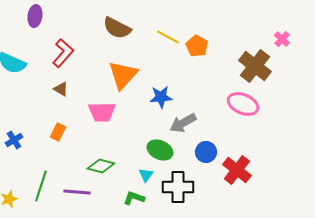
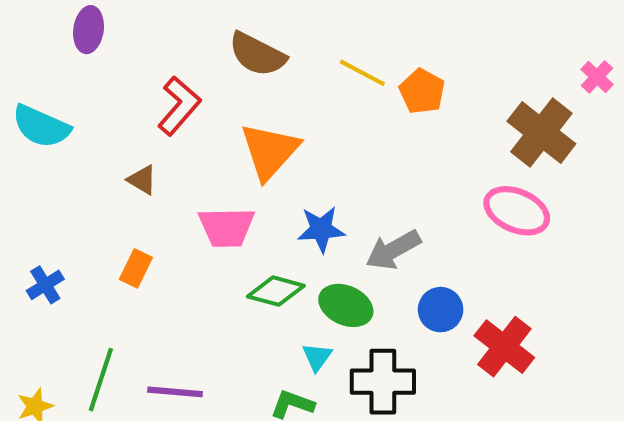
red L-shape: (63, 53) -> (179, 106), moved
blue star: (161, 97) -> (321, 229), moved
green diamond: (101, 166) -> (276, 291), moved

